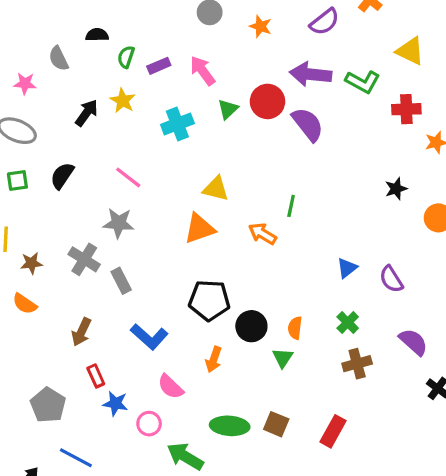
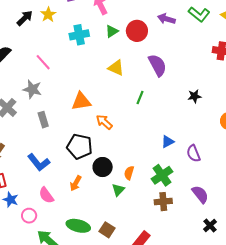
purple arrow: (311, 74) -> (166, 19), size x0.7
green L-shape: (363, 82) -> (199, 14), moved
purple semicircle: (308, 124) -> (157, 65), moved
yellow triangle: (216, 189) -> (116, 68), moved
black star: (396, 189) -> (194, 96), moved
orange arrow: (263, 234) -> (104, 122), moved
gray rectangle: (121, 281) -> (43, 120), moved
green cross: (348, 322) -> (162, 175), size x1.5

